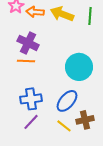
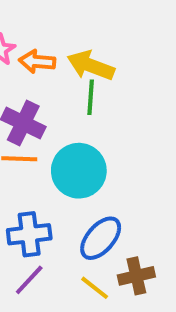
green line: (90, 16) -> (91, 97), moved
cyan circle: (79, 67) -> (79, 171), moved

